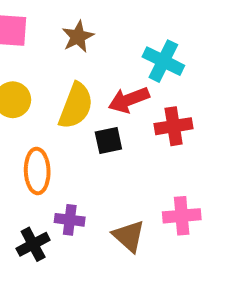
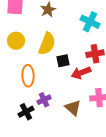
red arrow: (129, 100) -> (81, 73), moved
purple cross: (70, 220) -> (44, 100), turned -32

